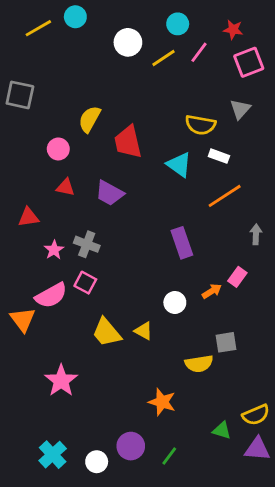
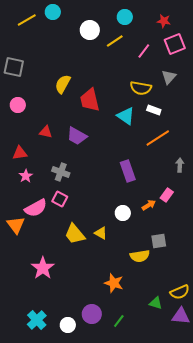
pink line: (199, 52) -> (144, 51), moved
pink circle: (58, 149) -> (18, 105), moved
pink star: (54, 250) -> (26, 176), moved

